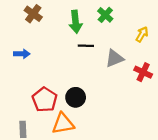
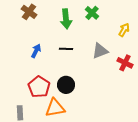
black line: (86, 46) -> (66, 49), moved
blue arrow: (22, 54) -> (36, 51), moved, turned -64

